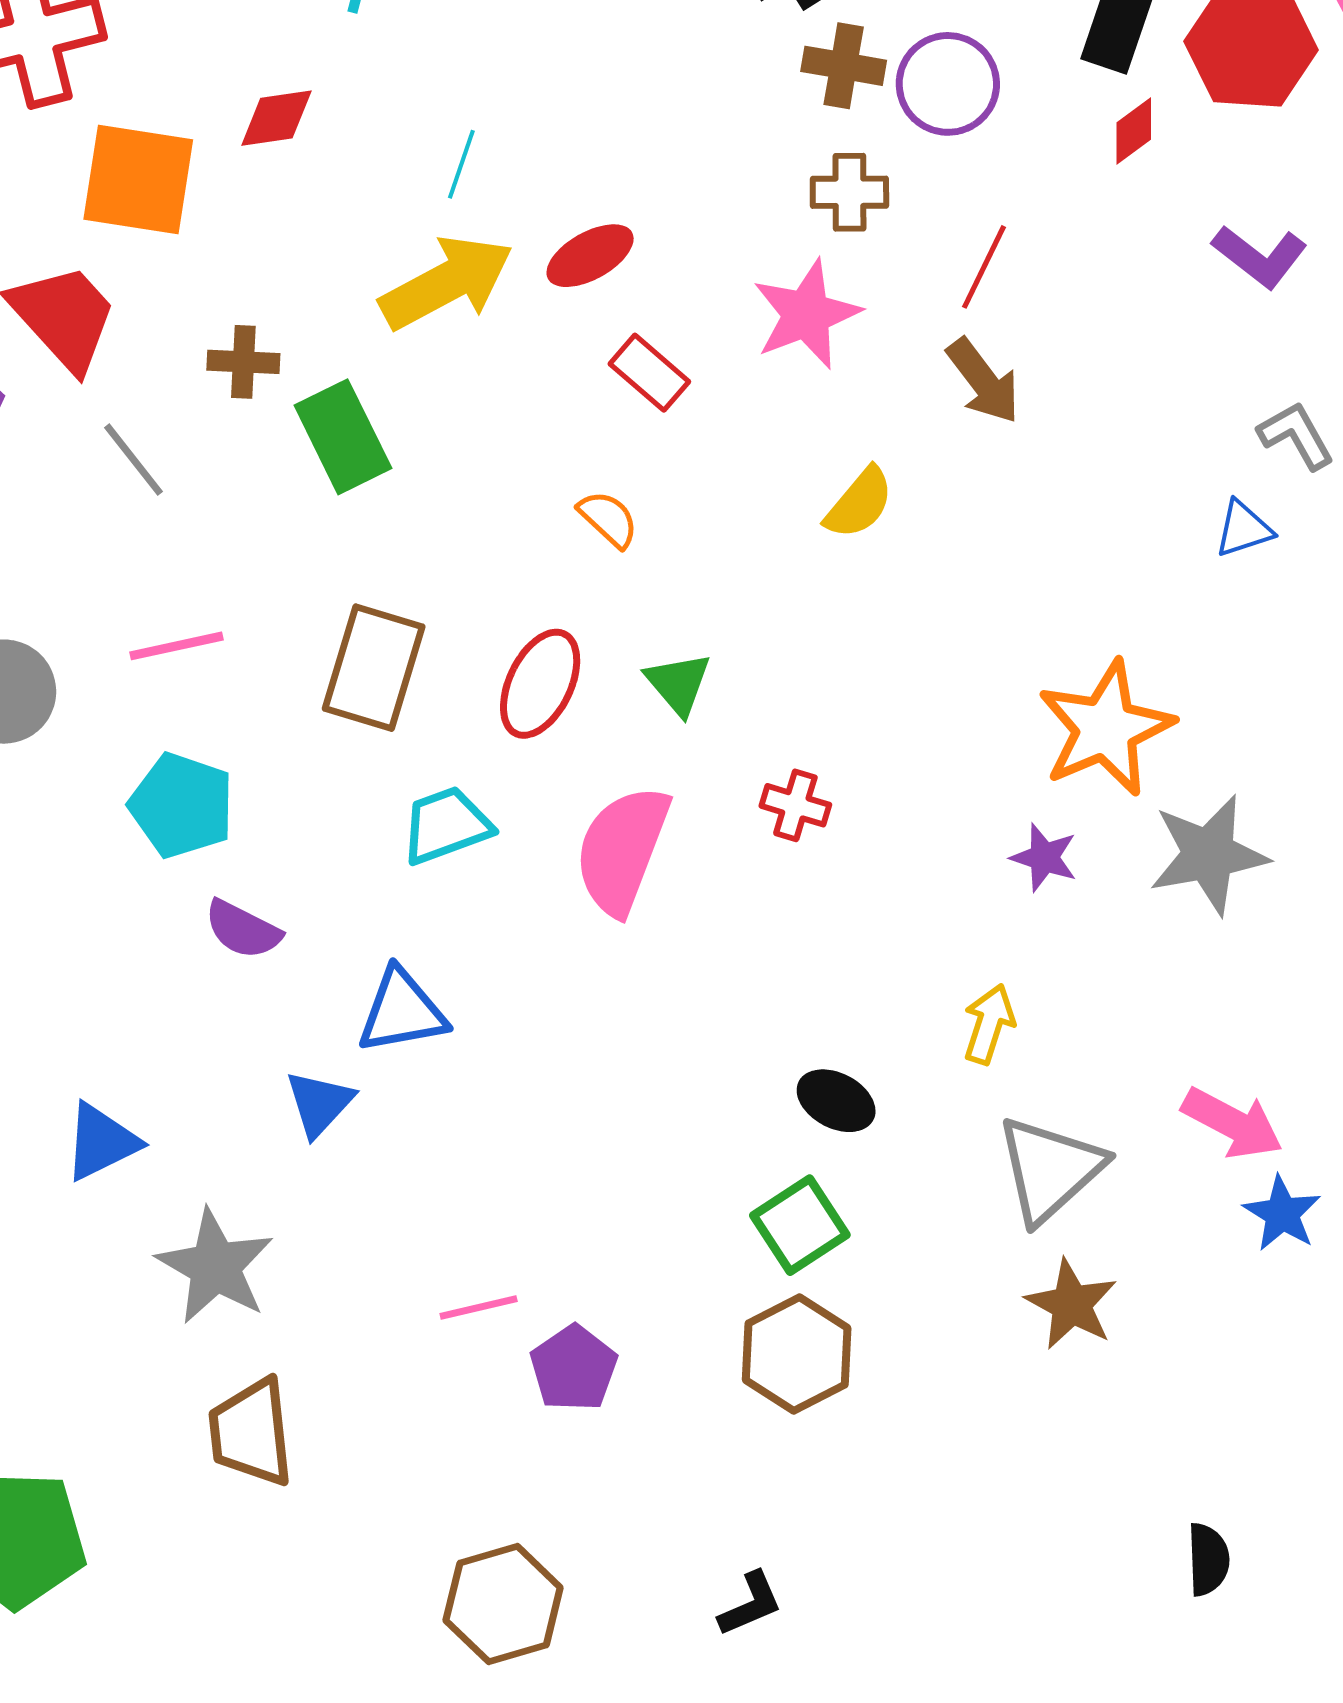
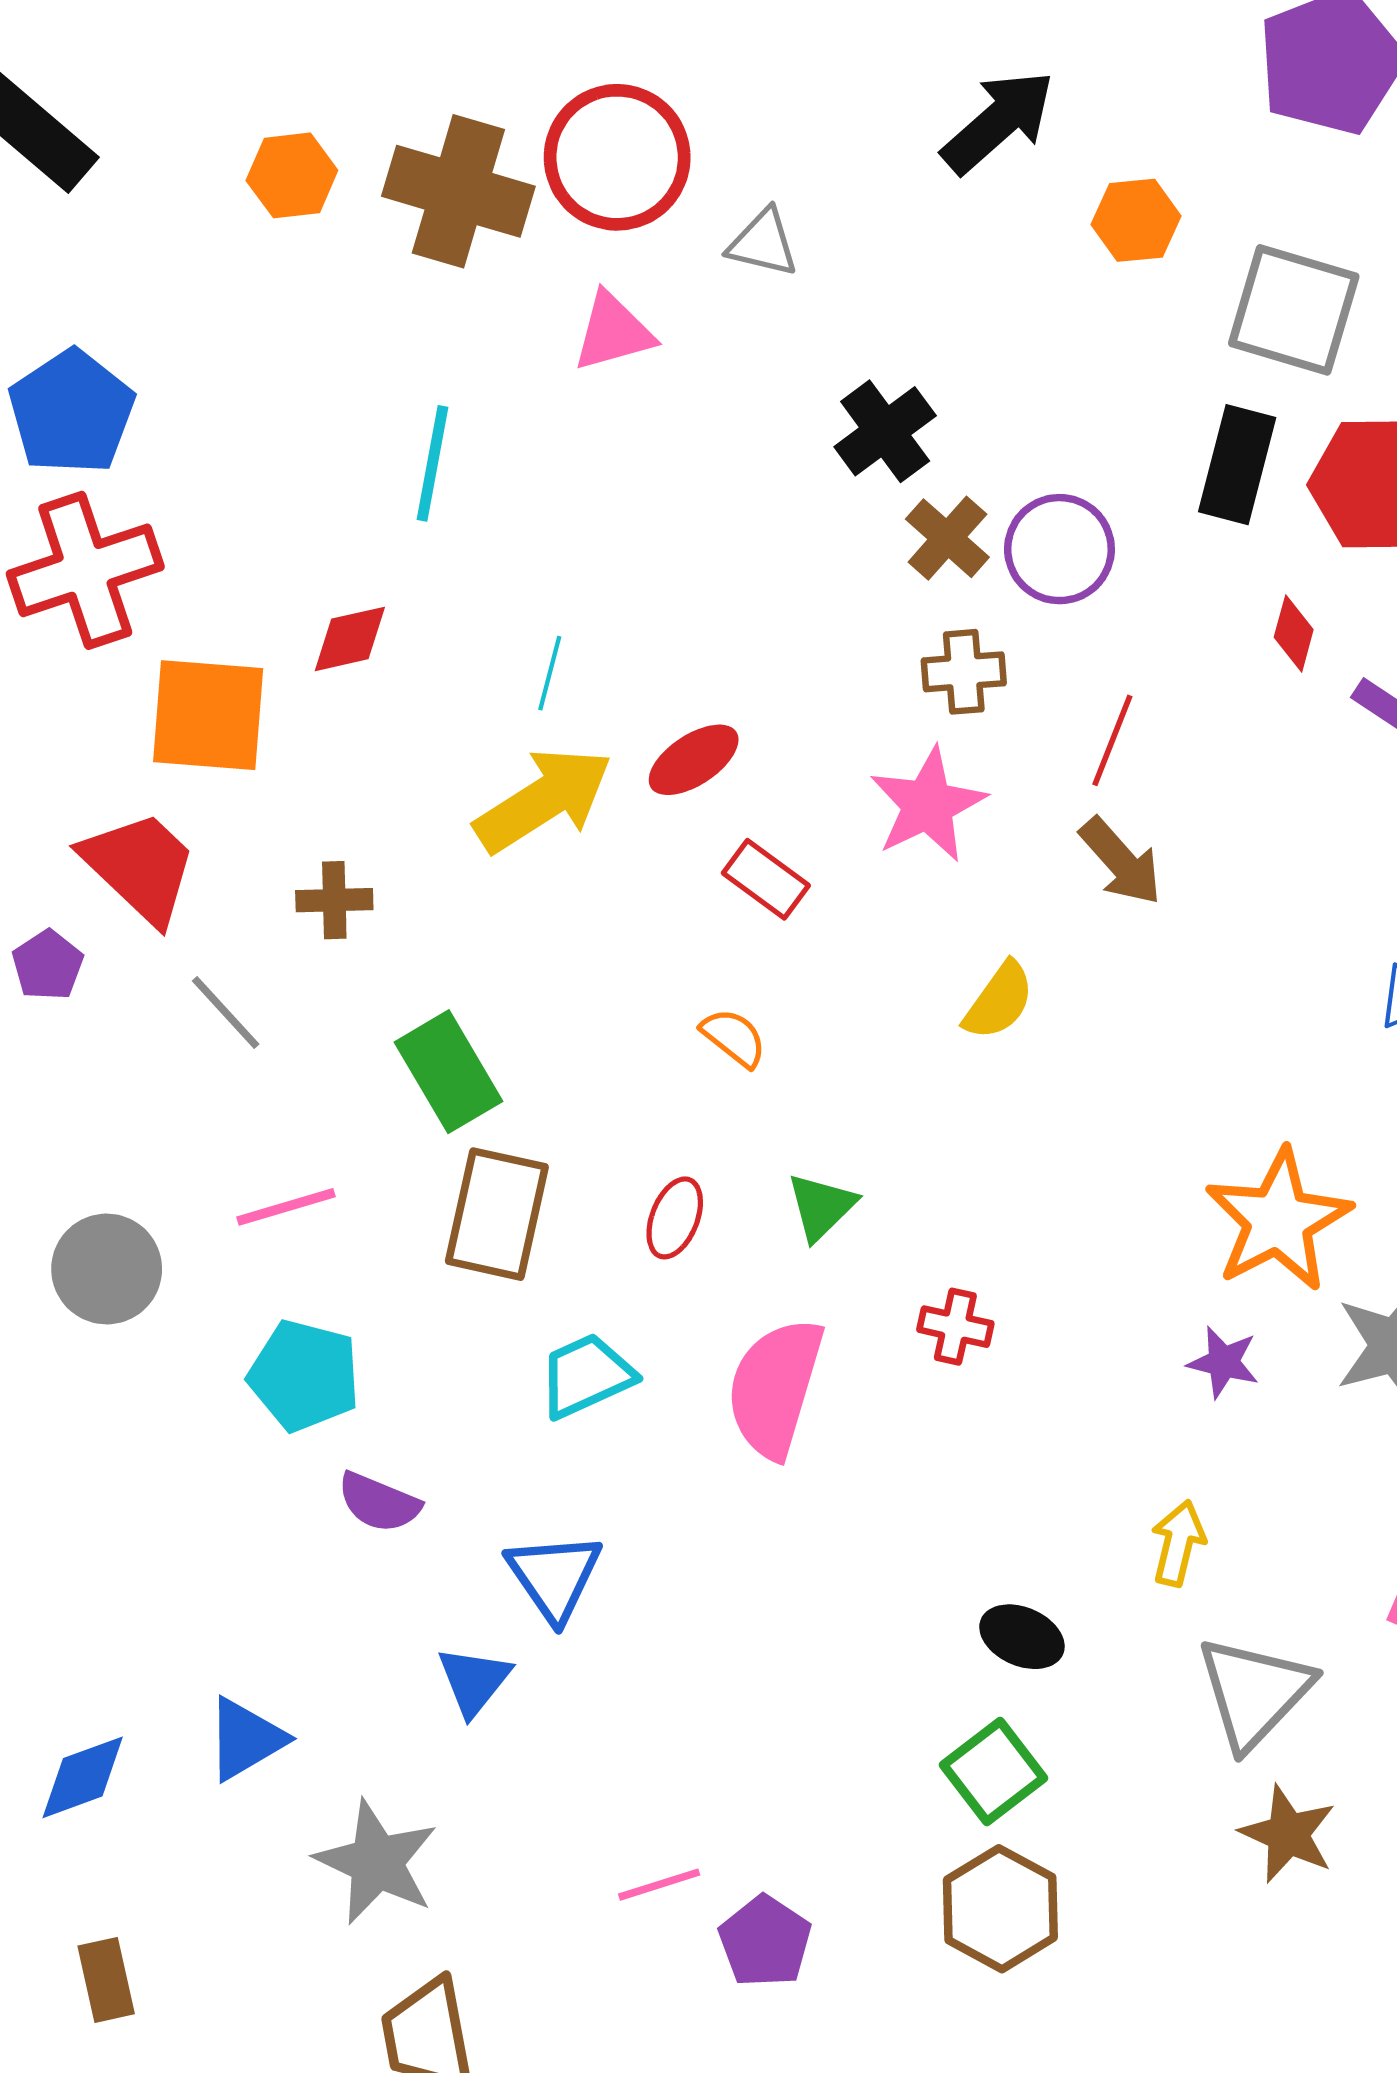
brown cross: (844, 66) -> (947, 538), turned 36
red diamond: (1134, 131) -> (1294, 633), moved, turned -34
green rectangle: (343, 437) -> (448, 1072), moved
green triangle: (678, 683) -> (821, 1207), turned 30
red ellipse: (540, 684) -> (675, 1218), size x0.7
blue triangle: (402, 1011) -> (554, 1577), turned -50

